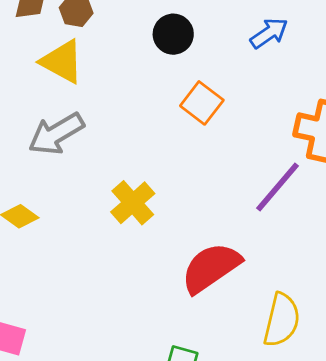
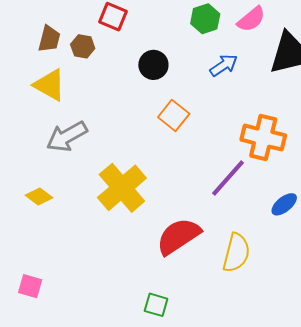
yellow triangle: (62, 62) -> (50, 85), moved
yellow cross: (133, 203) -> (122, 188), size x1.5
yellow semicircle: (282, 320) -> (236, 253), moved

